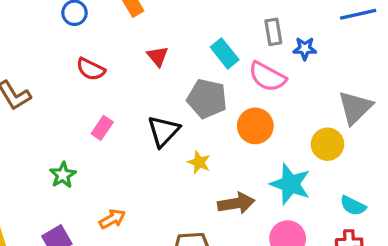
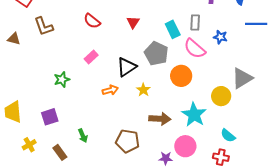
gray rectangle: (273, 32) -> (195, 23), moved
orange arrow: (112, 219) -> (110, 90), moved

